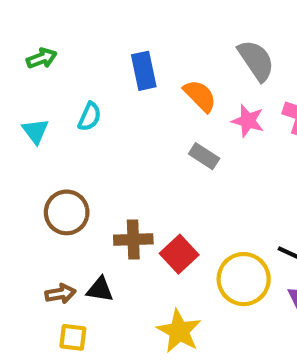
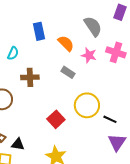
brown cross: (133, 240) -> (30, 77), moved
yellow circle: (244, 279) -> (87, 105), moved
black triangle: (100, 289) -> (18, 144), moved

